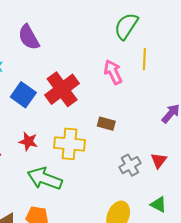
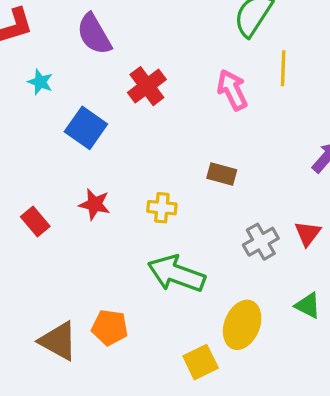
red cross: (62, 89) -> (147, 86), moved, size x0.7
yellow cross: (70, 144) -> (162, 208), size x0.6
green arrow: (45, 179) -> (176, 274), moved

